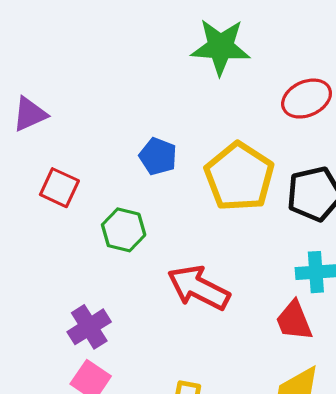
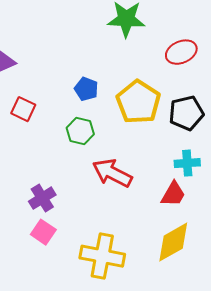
green hexagon: (124, 230) -> (80, 131), moved
red trapezoid: (294, 321) -> (173, 194), turned -128

